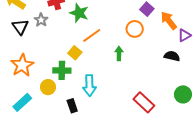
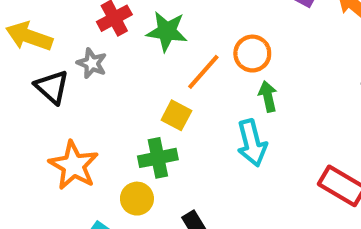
orange circle: (135, 29) -> (252, 54), moved
cyan arrow: (89, 85) -> (252, 143), moved

